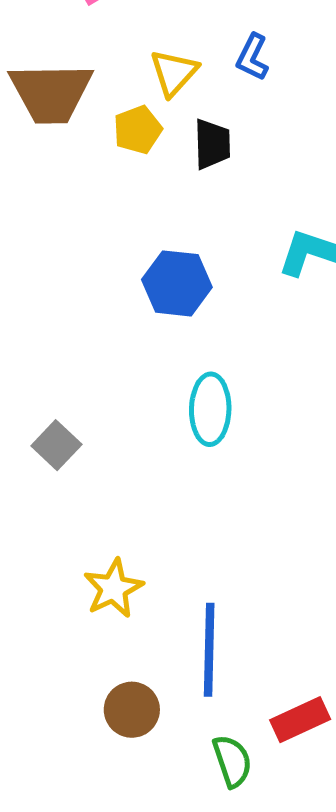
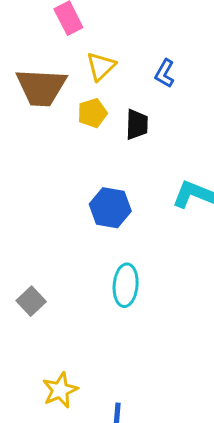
yellow triangle: (174, 73) -> (101, 66), moved

